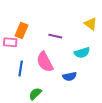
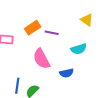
orange rectangle: (21, 30) -> (33, 28), moved, turned 35
blue line: (21, 68) -> (17, 86), moved

